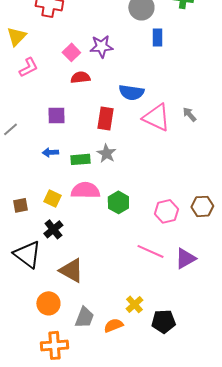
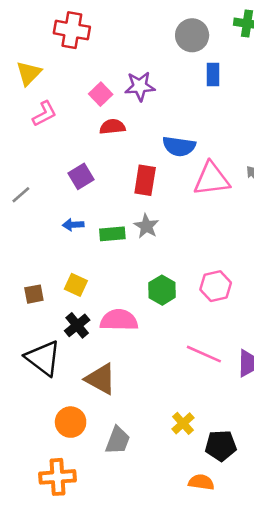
purple square: (56, 115) -> (81, 176), turned -30
pink triangle: (156, 117) -> (212, 179), turned -32
pink semicircle: (85, 190) -> (119, 320), moved
pink hexagon: (166, 211) -> (216, 286), moved
orange semicircle: (113, 325) -> (201, 482), moved, turned 30
orange cross: (54, 345) -> (57, 477), moved

